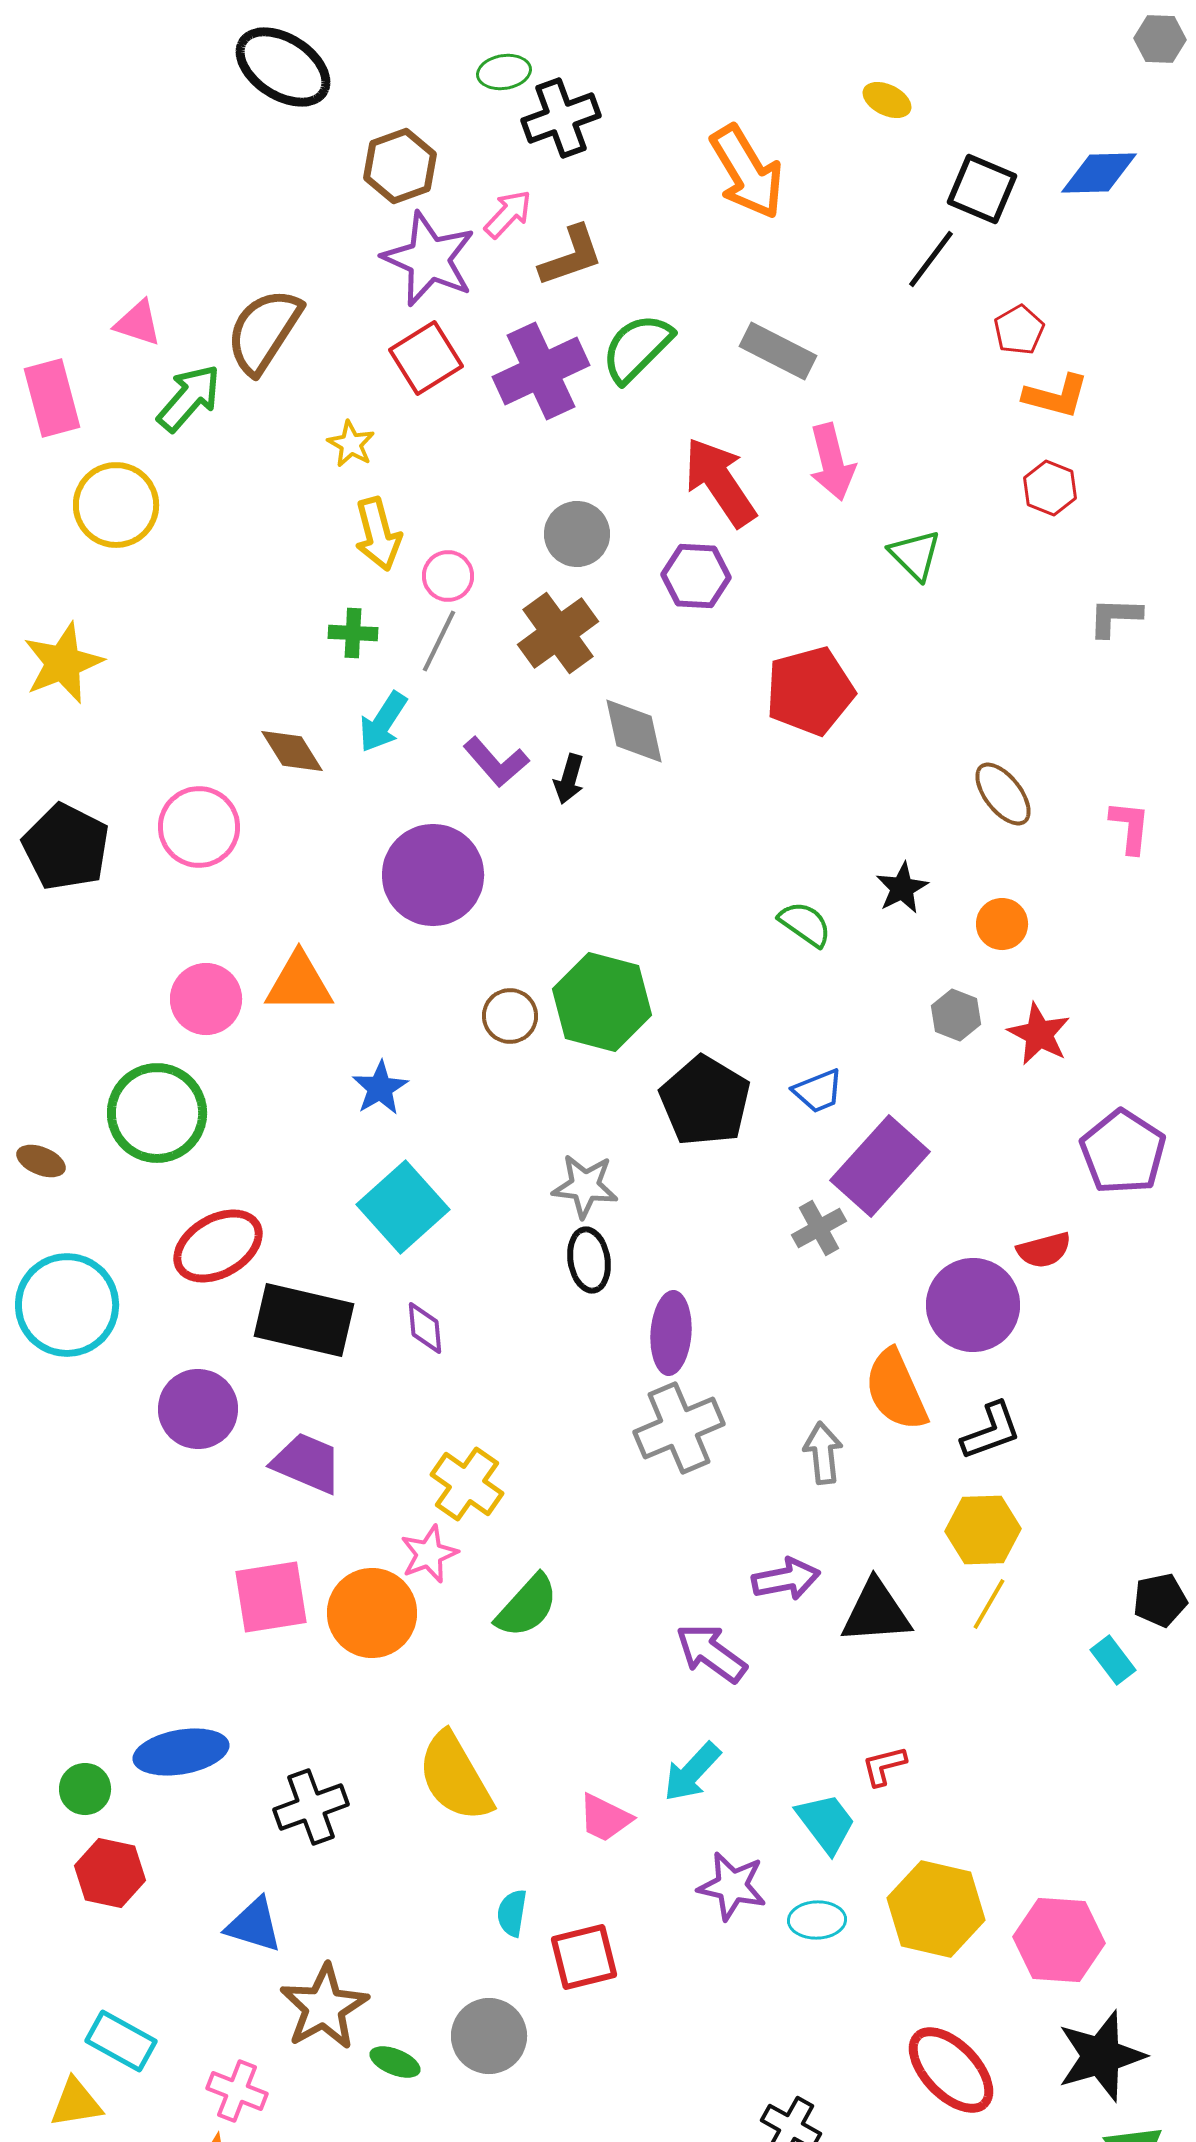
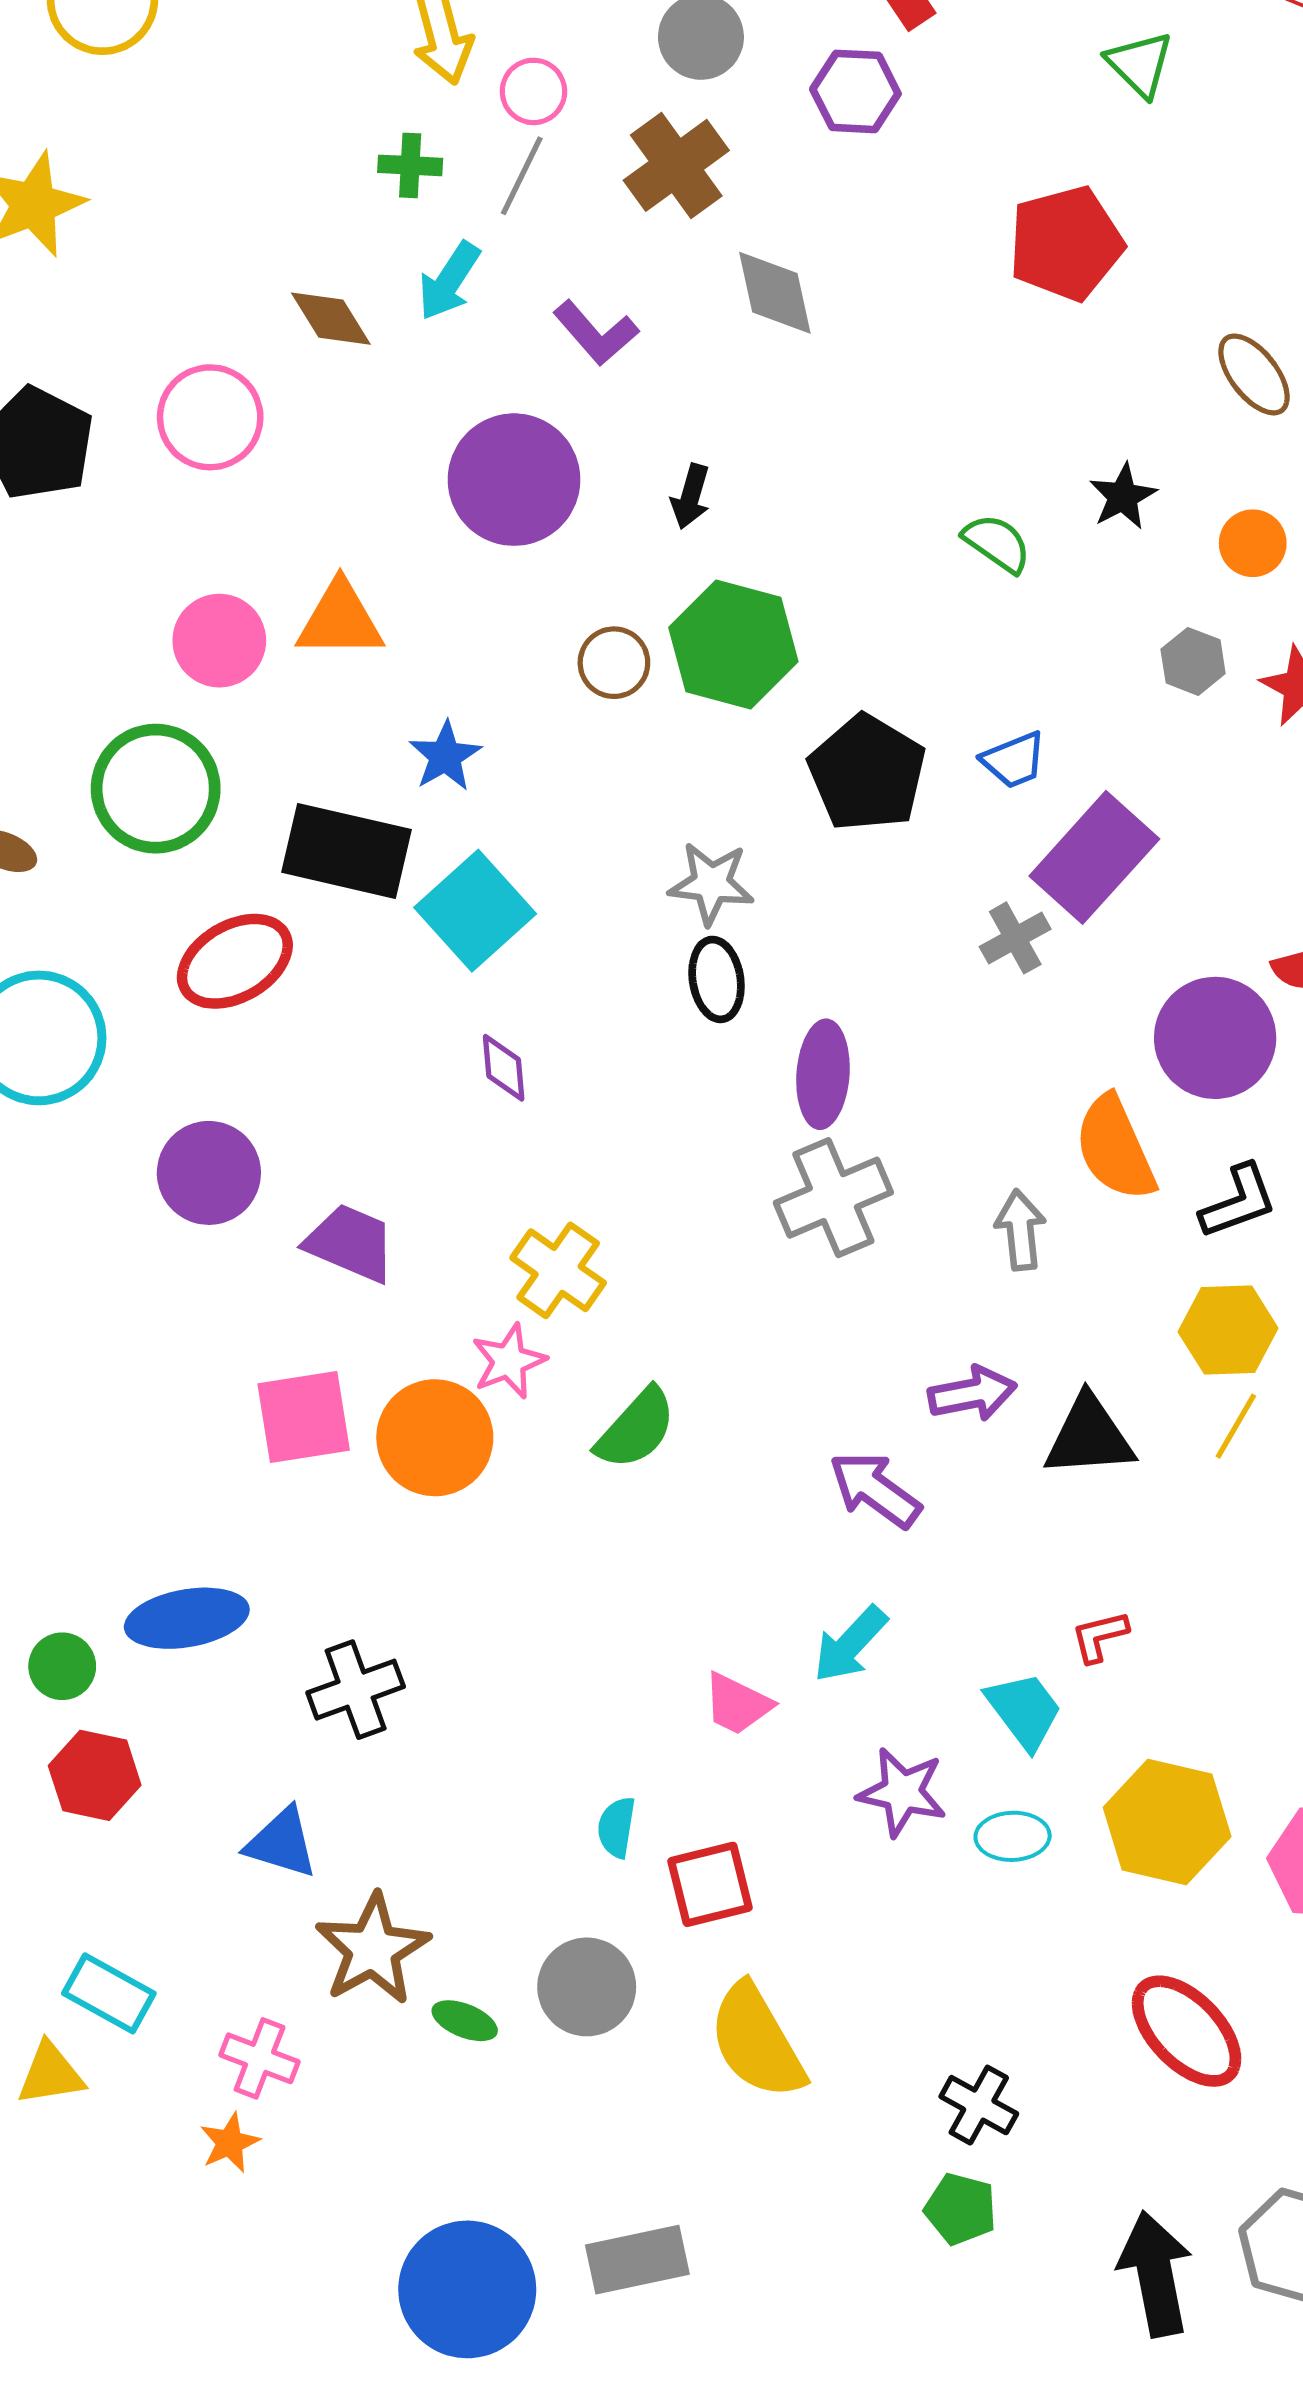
red pentagon: (810, 691) -> (1066, 243), moved
black arrow: (569, 779) -> (691, 496), moved
black rectangle: (304, 1320) -> (347, 851), moved
yellow semicircle: (455, 1777) -> (757, 2041), moved

